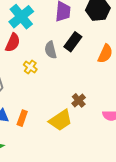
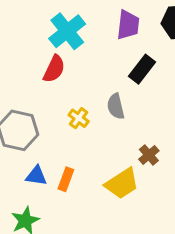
gray semicircle: (51, 50) -> (116, 106), moved
yellow cross: (30, 67) -> (79, 118), moved

